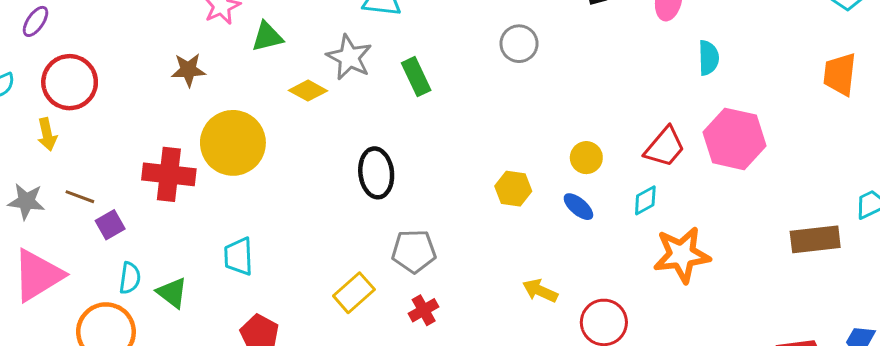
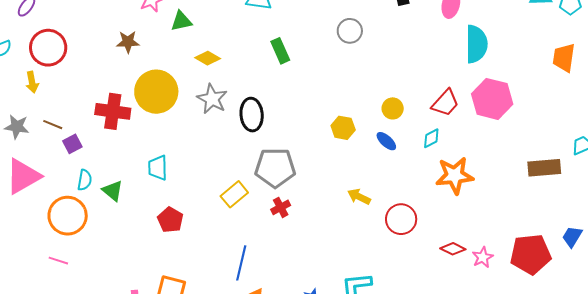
gray star: (349, 57) -> (212, 99), moved
cyan semicircle: (709, 58) -> (476, 44), size x1.6
gray pentagon: (414, 251) -> (275, 168), size x1.4

